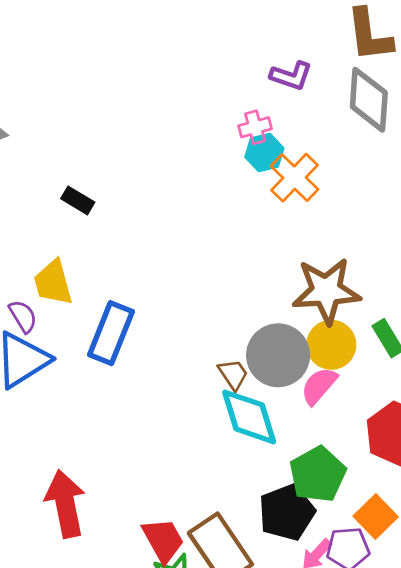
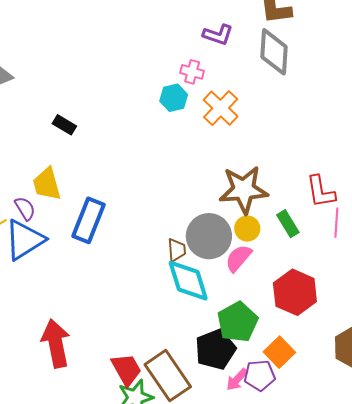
pink cross: (255, 127) -> (192, 72), turned 30
cyan hexagon: (264, 153) -> (174, 98), moved
yellow circle: (331, 345) -> (247, 229), size x0.7
brown trapezoid: (233, 374) -> (177, 250), turned 30

